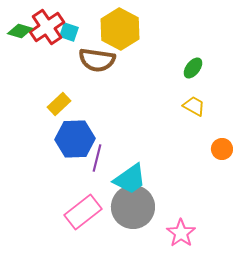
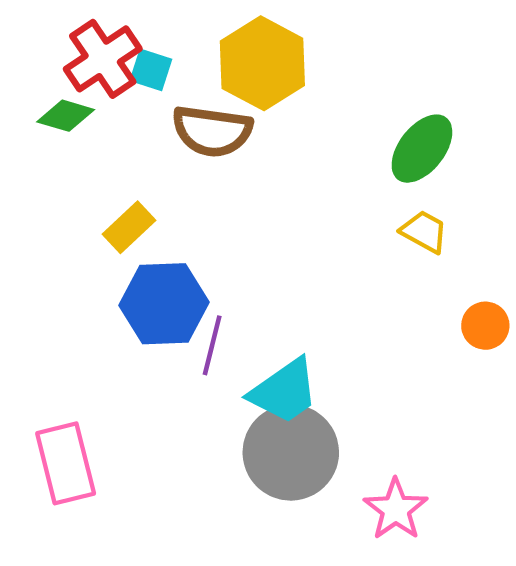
green diamond: (20, 31) -> (66, 116), moved
green ellipse: (193, 68) -> (422, 149), size x1.5
pink rectangle: (83, 212) -> (66, 463), moved, turned -66

